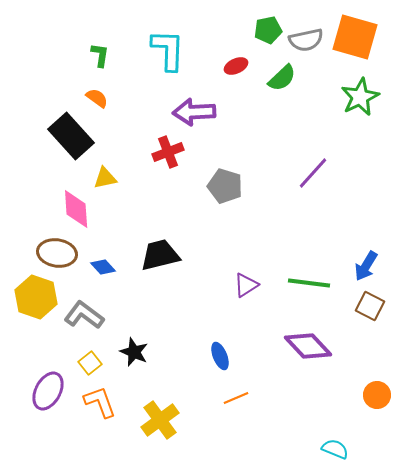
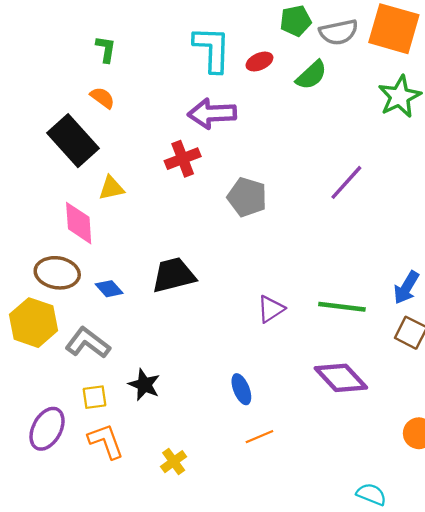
cyan L-shape: (168, 50) -> (212, 49), moved
yellow square: (90, 363) -> (94, 397), turned 30
yellow cross: (160, 420) -> (174, 462), size x0.6

